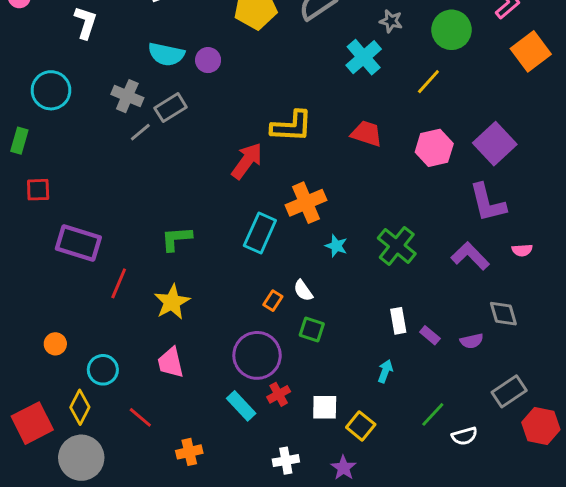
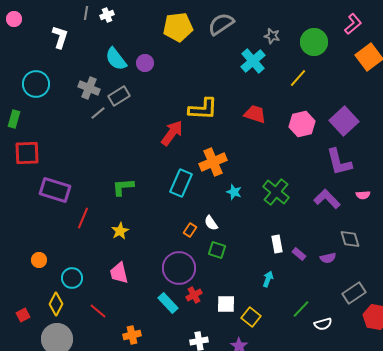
cyan semicircle: (166, 54) -> (116, 59), turned 40
red square: (38, 190) -> (27, 153), size x1.5
yellow star: (172, 302) -> (120, 231), size x0.7
red square: (32, 423) -> (23, 315), size x0.5

